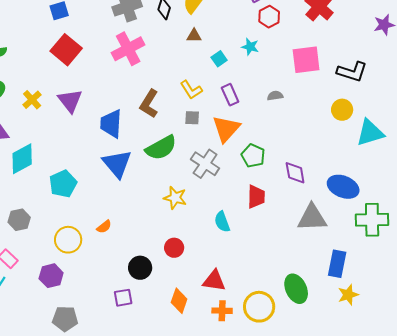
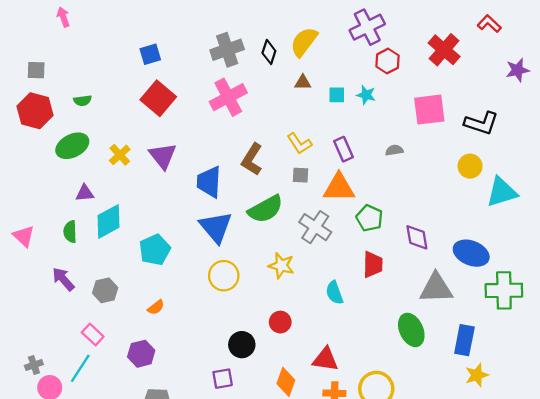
cyan square: (219, 59) -> (337, 95), moved, turned 35
orange triangle: (226, 129) -> (339, 188), turned 48
orange semicircle: (104, 227) -> (156, 307), moved
yellow circle: (68, 240) -> (224, 276), moved
green ellipse: (296, 289) -> (411, 330), moved

